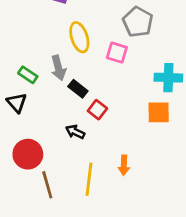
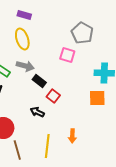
yellow ellipse: (79, 37) -> (22, 39), moved
gray arrow: (58, 68) -> (25, 66), turned -60

